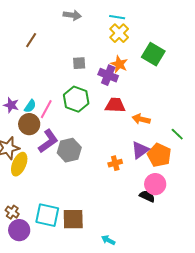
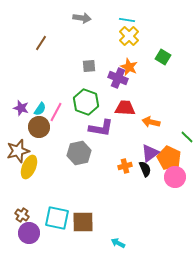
green square: (153, 54) -> (163, 57), size x0.7
purple L-shape: (48, 141) -> (101, 128), moved, turned 45
pink circle: (155, 184) -> (175, 177), moved
black semicircle: (147, 196) -> (145, 169), moved, turned 42

